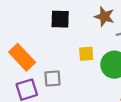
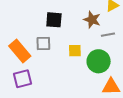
gray square: (53, 79) -> (43, 44), moved

